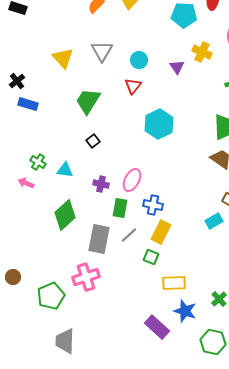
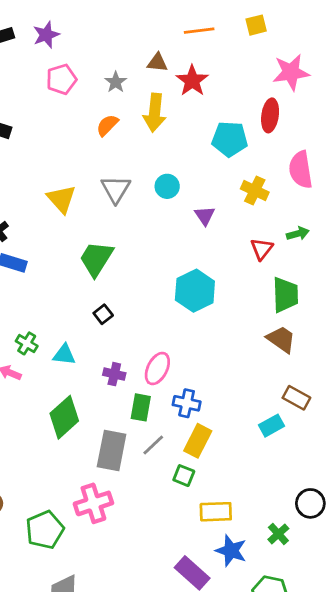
cyan circle: (139, 60) -> (167, 186), moved
purple triangle: (177, 67) -> (205, 216), moved
red triangle: (133, 86) -> (262, 249), moved

